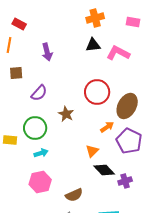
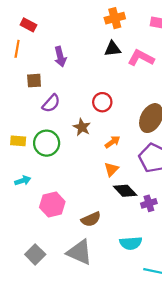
brown square: (16, 73) -> (34, 81), moved
red circle: (97, 92) -> (102, 102), moved, size x0.7
orange arrow: (107, 127) -> (113, 142), moved
yellow rectangle: (10, 140) -> (18, 141), moved
cyan arrow: (41, 153) -> (23, 181), moved

